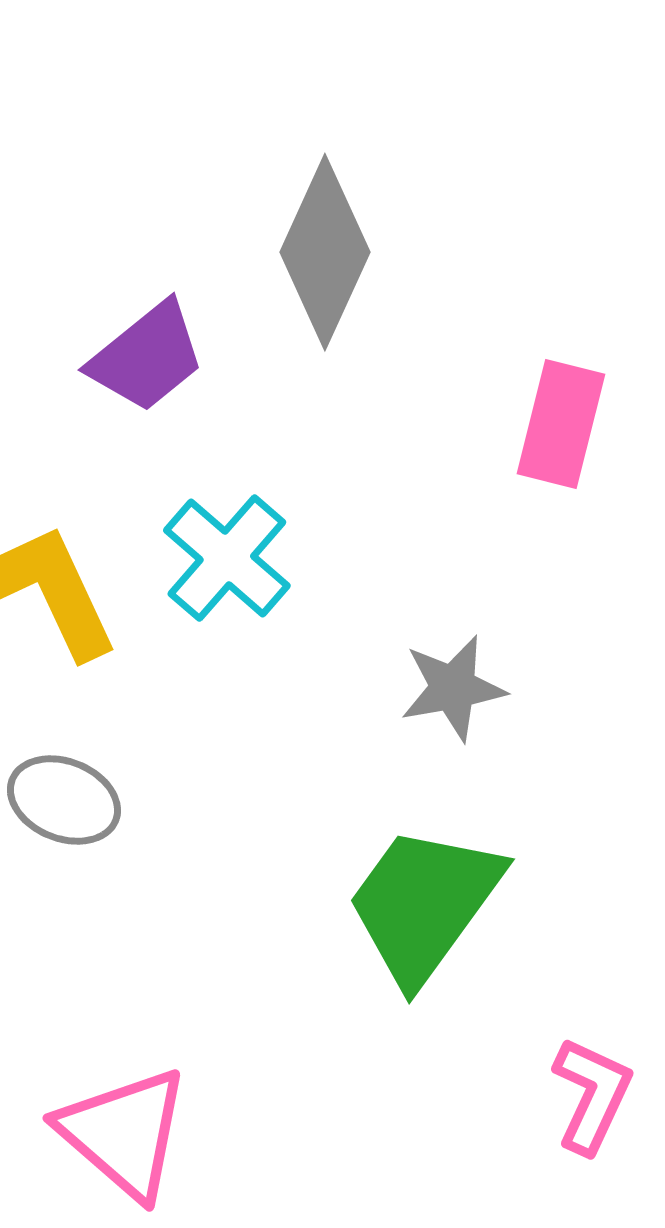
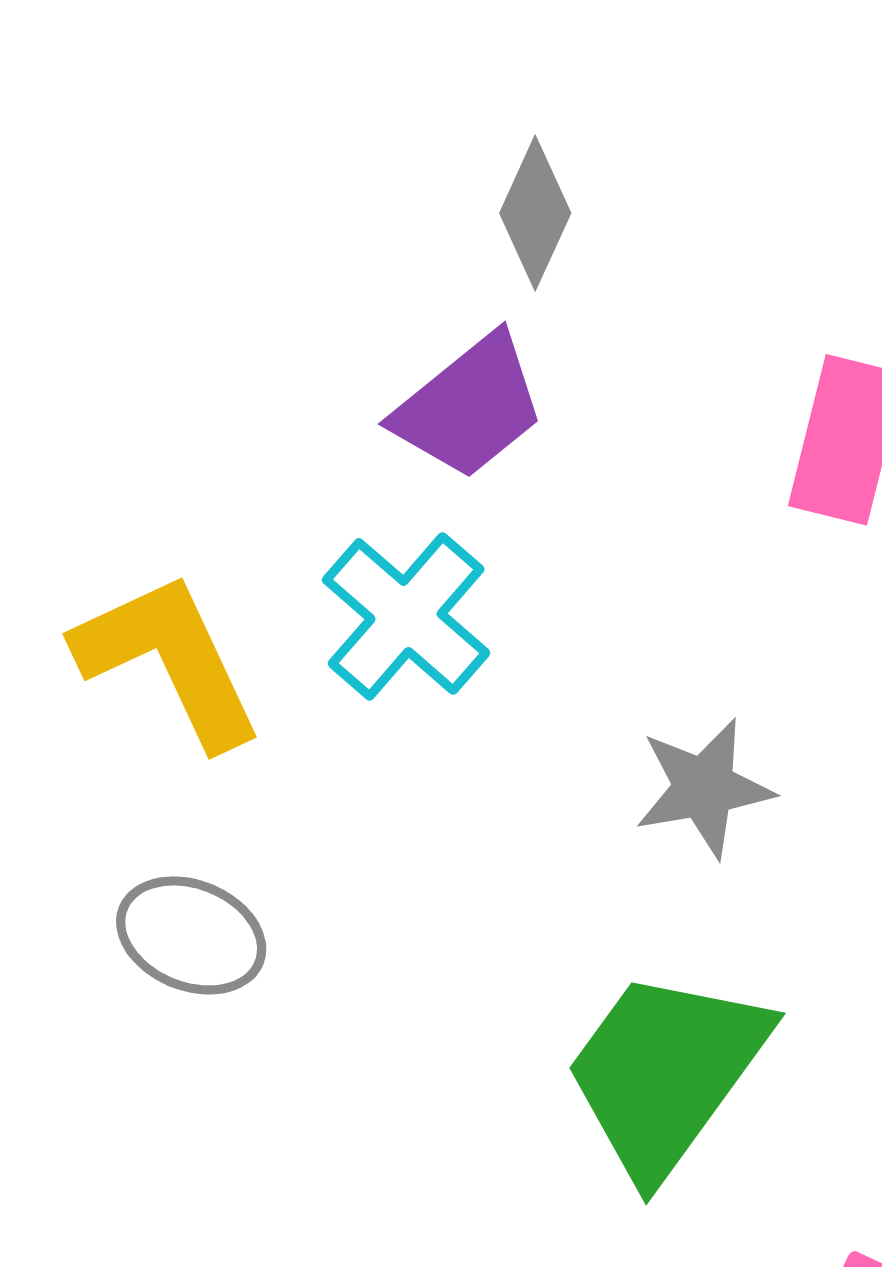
gray diamond: (325, 252) -> (535, 213), size x0.6
purple trapezoid: (147, 357) -> (469, 407), moved

